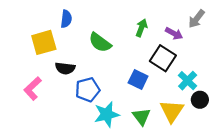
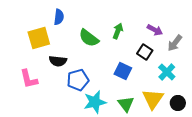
gray arrow: (197, 19) -> (175, 43), moved
green arrow: (141, 28) -> (118, 31), moved
black square: (163, 58) -> (145, 52), size x0.7
pink L-shape: (33, 89) -> (29, 79), turned -60
black circle: (200, 100) -> (178, 103), moved

